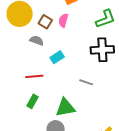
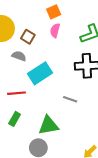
pink semicircle: (63, 20) -> (55, 30), moved
cyan rectangle: (57, 57) -> (40, 73), size x1.6

